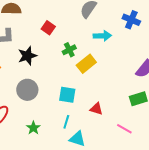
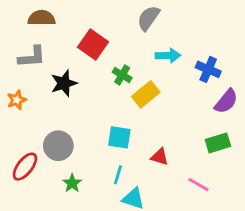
blue cross: (131, 20) -> (208, 69), moved
red square: (48, 28) -> (93, 44), size x1.5
green cross: (69, 50) -> (122, 75), turned -32
gray circle: (27, 90) -> (58, 146), moved

